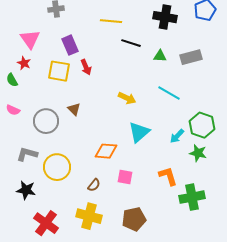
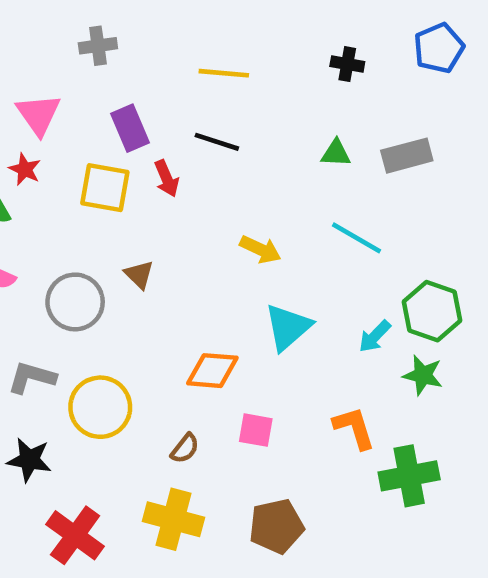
black cross: (165, 17) -> (347, 64), size x0.6
black line: (131, 43) -> (217, 142), moved

